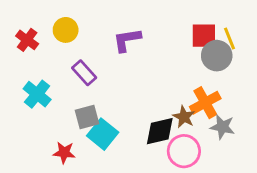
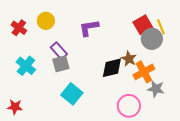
red square: (204, 36) -> (143, 25), turned -30
gray square: (87, 117) -> (61, 64), moved
brown star: (184, 117) -> (129, 59), moved
black diamond: (160, 131) -> (112, 68), moved
red star: (64, 153) -> (15, 107), moved

